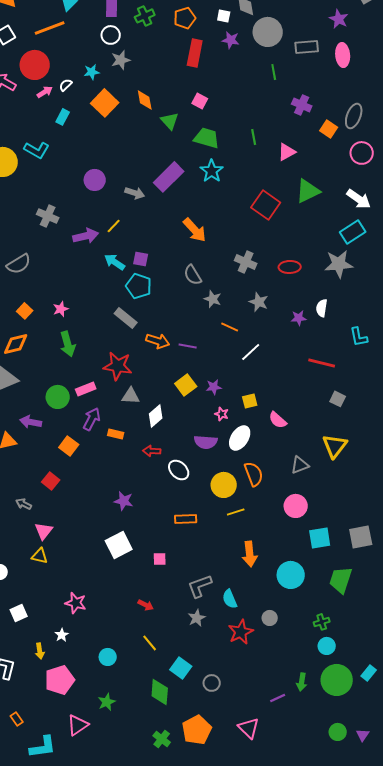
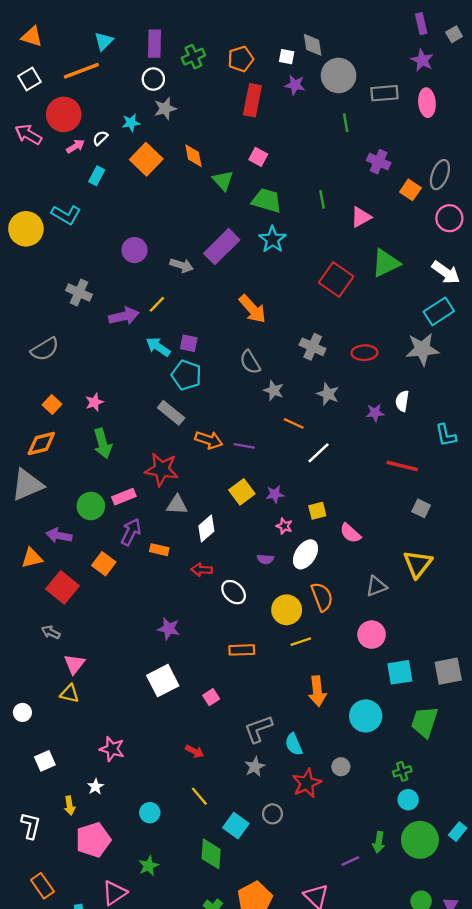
purple semicircle: (206, 442) -> (265, 559), size x0.6
red square: (51, 481) -> (63, 587), moved, size x1.5
pink square: (160, 559) -> (211, 697), turned -32
gray circle: (212, 683) -> (272, 814), moved
orange rectangle: (17, 719) -> (42, 886), size x1.5

